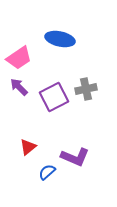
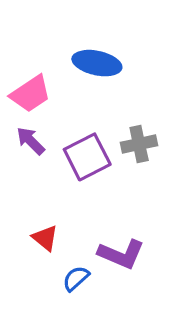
red triangle: (28, 147) -> (45, 238), turned -42

